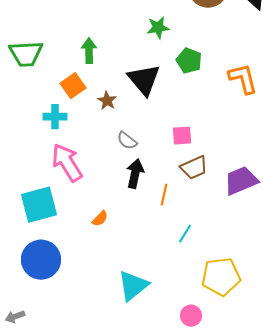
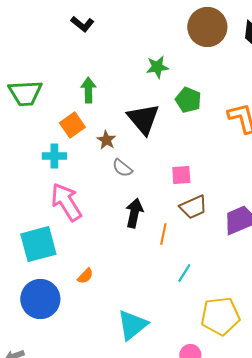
gray semicircle: (127, 141) -> (122, 168), moved
orange semicircle: (100, 219) -> (85, 276), moved

